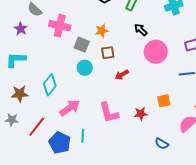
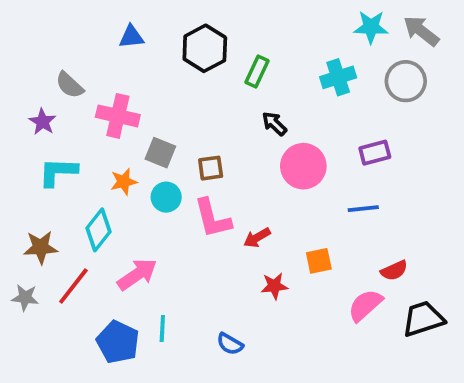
orange star: (102, 31) -> (124, 182), moved
cyan L-shape: (16, 60) -> (58, 172), moved
red arrow: (122, 75) -> (257, 238), moved
pink L-shape: (109, 113) -> (213, 218), moved
red line: (37, 127) -> (73, 286), moved
blue semicircle: (162, 144) -> (230, 344), moved

